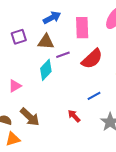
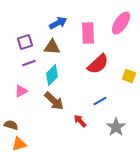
purple line: (63, 55) -> (29, 63), moved
brown arrow: (30, 117) -> (54, 101), moved

